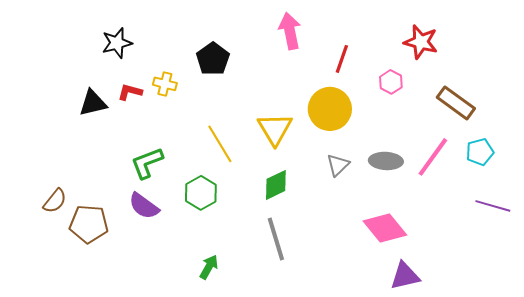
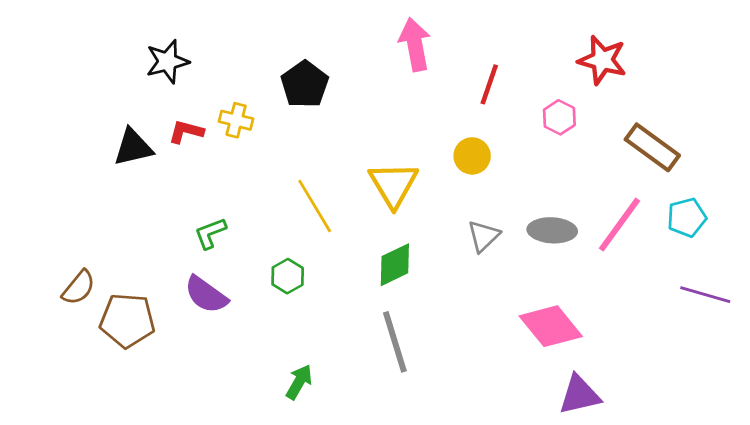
yellow circle: (330, 109) -> (472, 156), size x0.6
green L-shape: (147, 163) -> (210, 233), size x0.7
green hexagon: (201, 193) -> (288, 276), size x0.7

